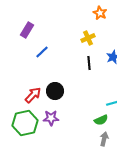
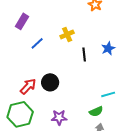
yellow cross: (88, 38) -> (67, 34), moved
purple star: (51, 118) -> (59, 117), moved

